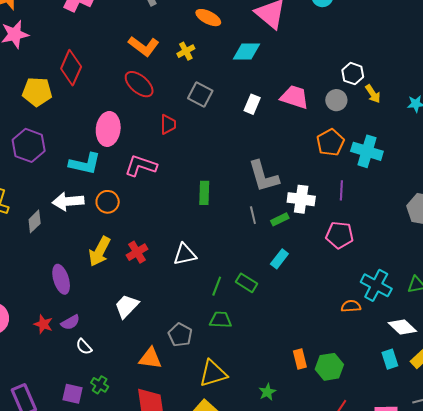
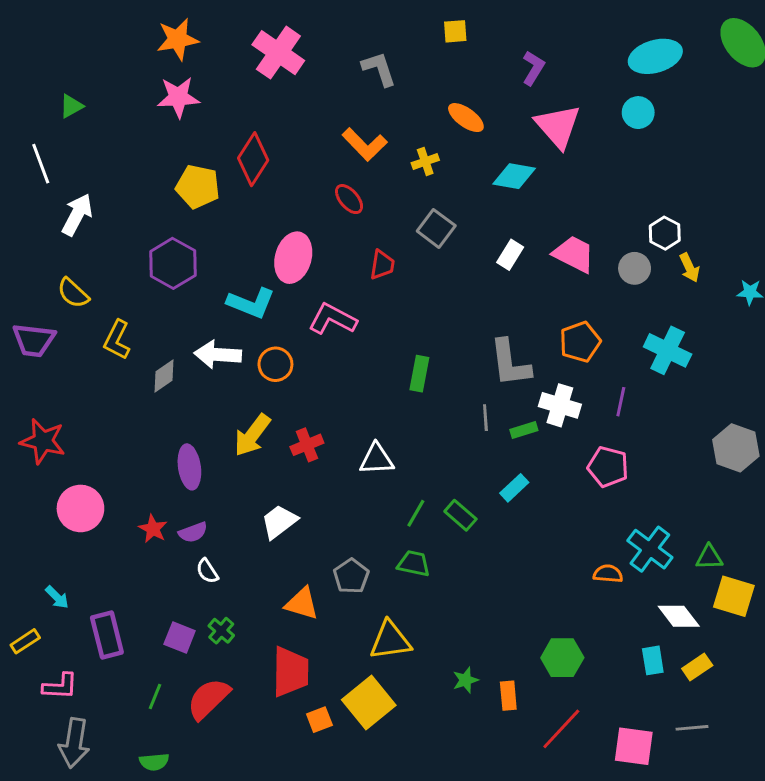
red ellipse: (139, 84) -> (349, 199), size x0.7
orange pentagon: (330, 142) -> (580, 342), moved
orange rectangle: (300, 359) -> (508, 696), moved

